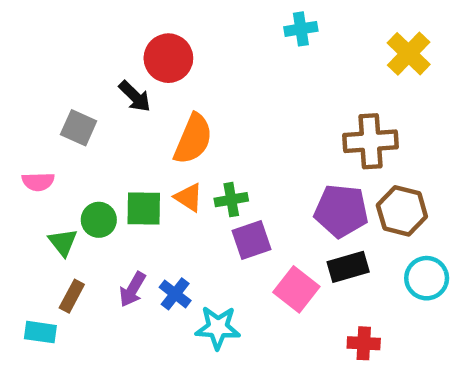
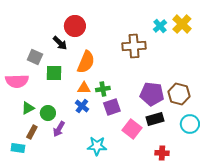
cyan cross: (301, 29) -> (160, 26), moved, turned -32
brown cross: (370, 141) -> (134, 46), moved
pink semicircle: (38, 182) -> (17, 81), size x1.6
orange triangle: (189, 197) -> (84, 88), turned -32
green square: (144, 209) -> (54, 73), moved
green circle: (99, 220) -> (48, 113), moved
green triangle: (63, 242) -> (28, 108), turned 40
blue cross: (175, 294) -> (82, 106), moved

